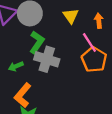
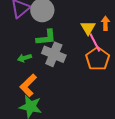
yellow triangle: (71, 16) -> (88, 28), moved
green L-shape: (37, 42) -> (46, 38), turned 45

